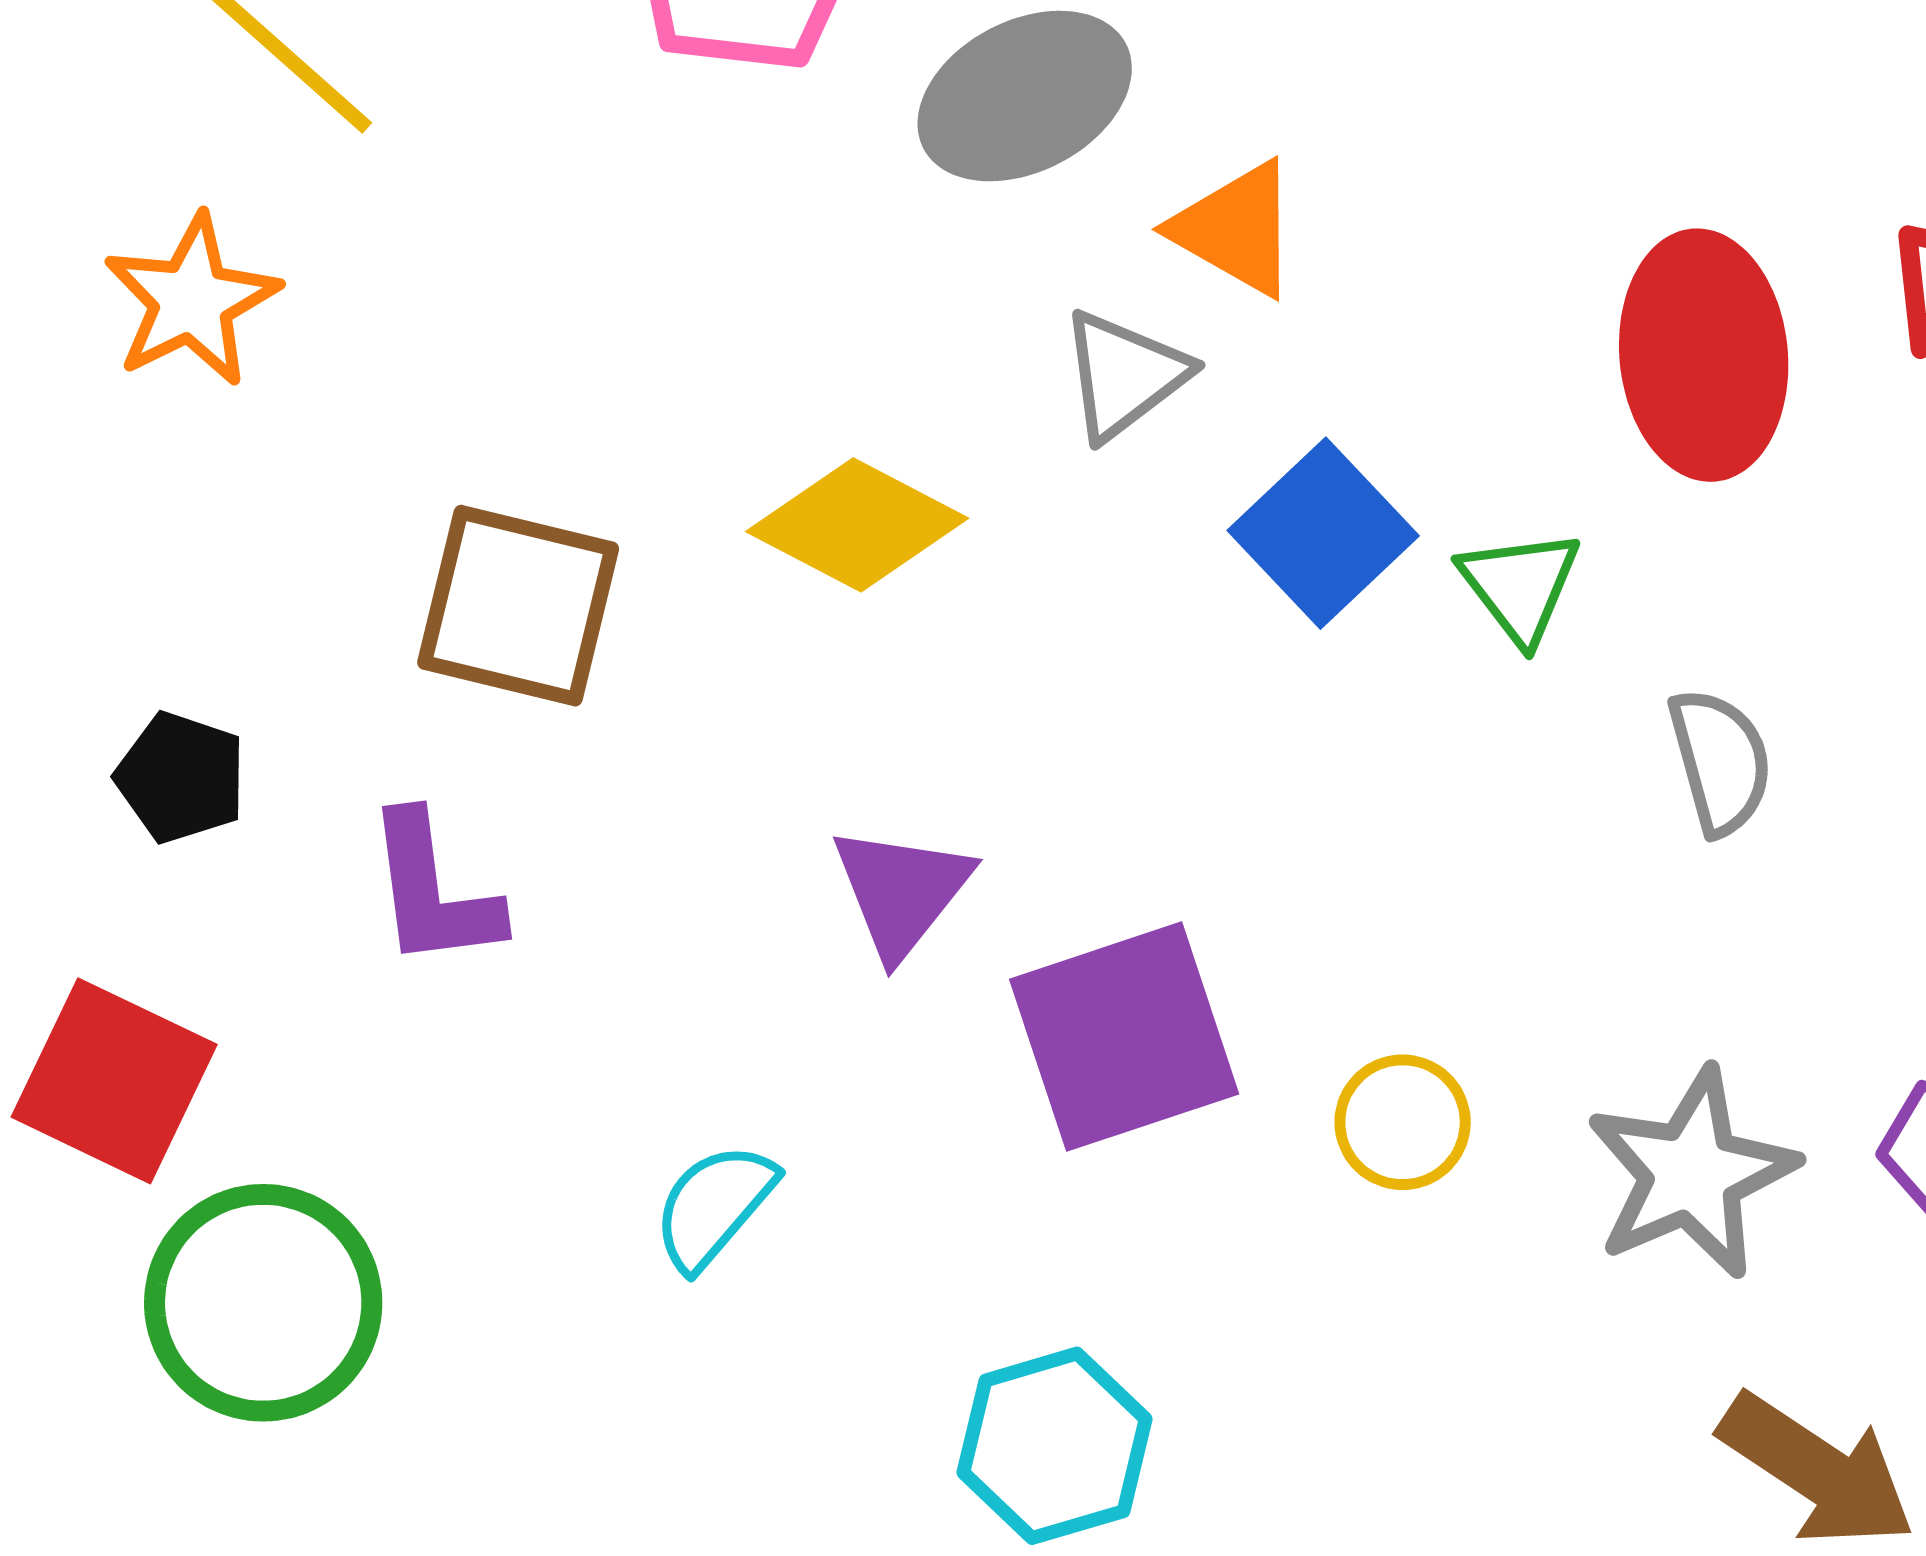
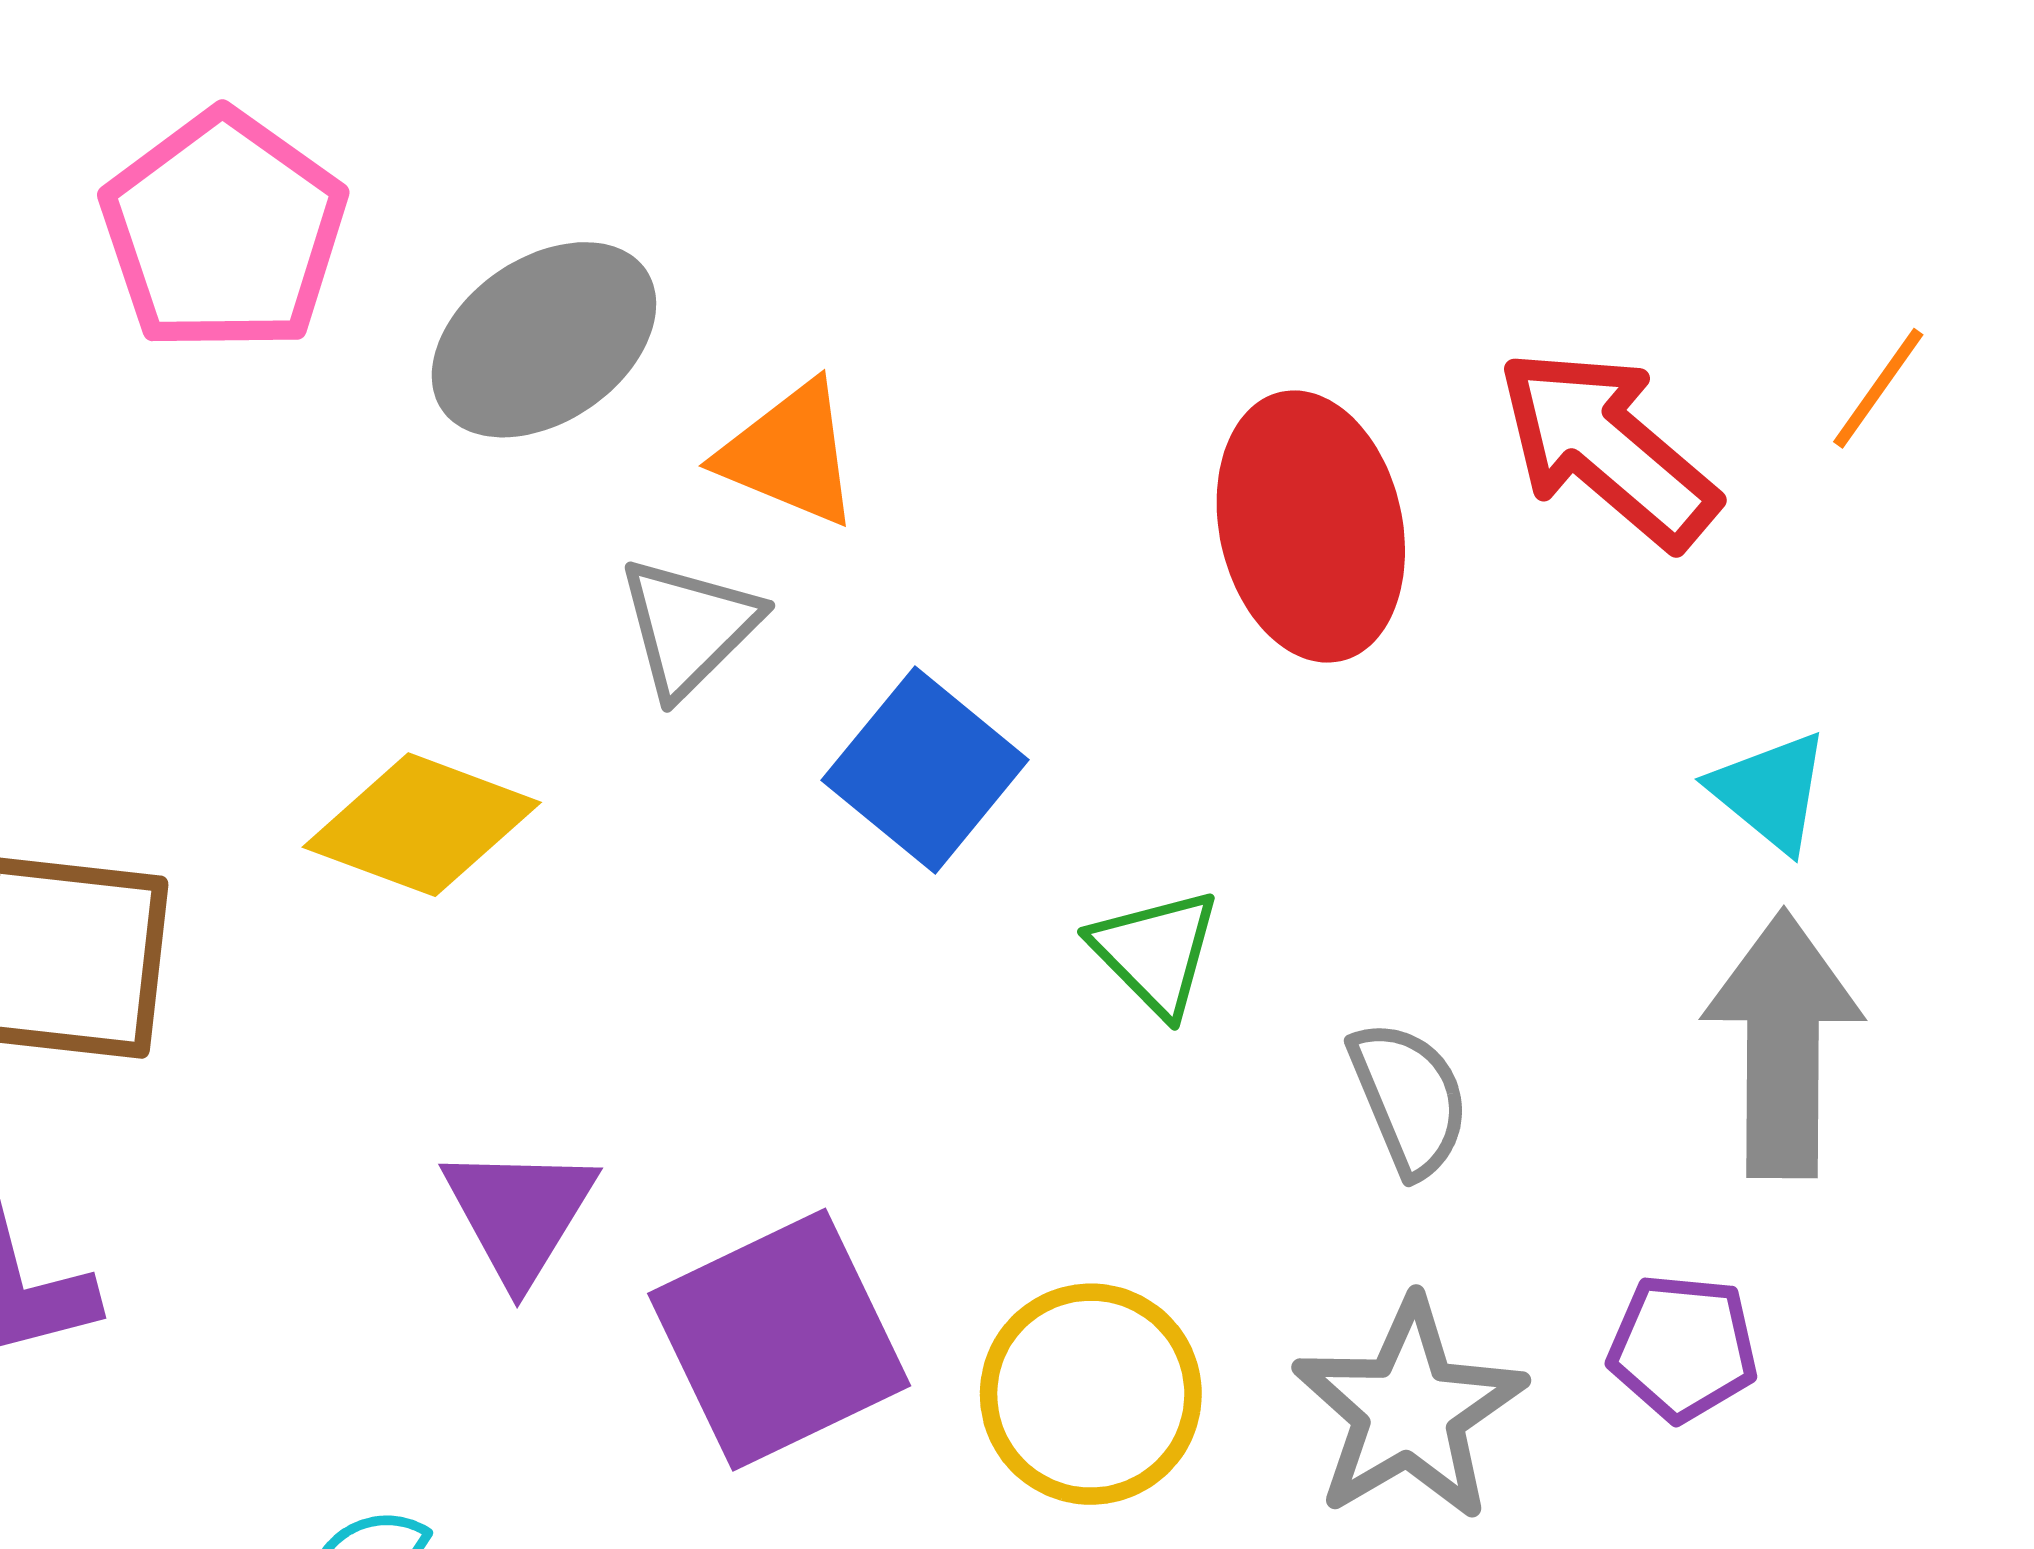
green triangle: (1520, 586) -> (1155, 952), moved
gray semicircle: (1720, 761) -> (1409, 1098), moved
yellow circle: (1403, 1122) -> (1091, 1394), size x1.5

